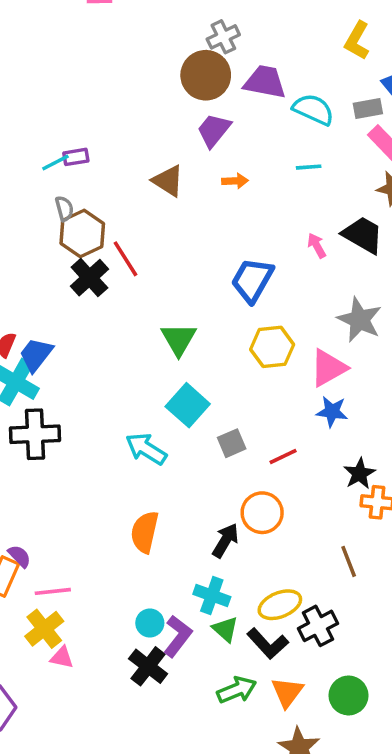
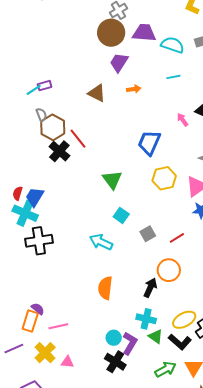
cyan square: (188, 405) -> (121, 215), size x0.7
yellow cross: (44, 629) -> (45, 353), moved

